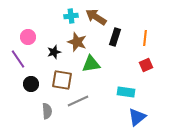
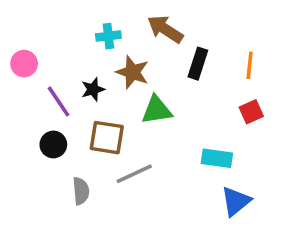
cyan cross: (71, 16) -> (108, 36), moved
pink circle: (28, 37) -> (24, 64), moved
purple line: (18, 59) -> (58, 101), moved

